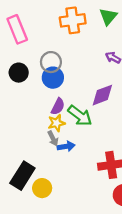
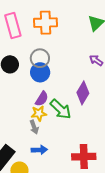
orange cross: (73, 20) -> (45, 23), moved
purple diamond: (102, 95) -> (83, 93), turned -45
blue arrow: (66, 146) -> (39, 150), moved

